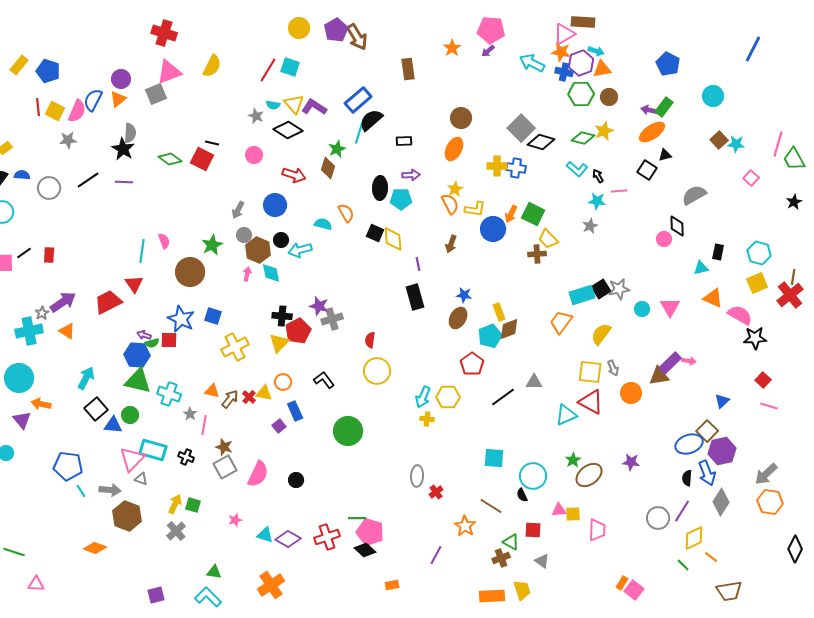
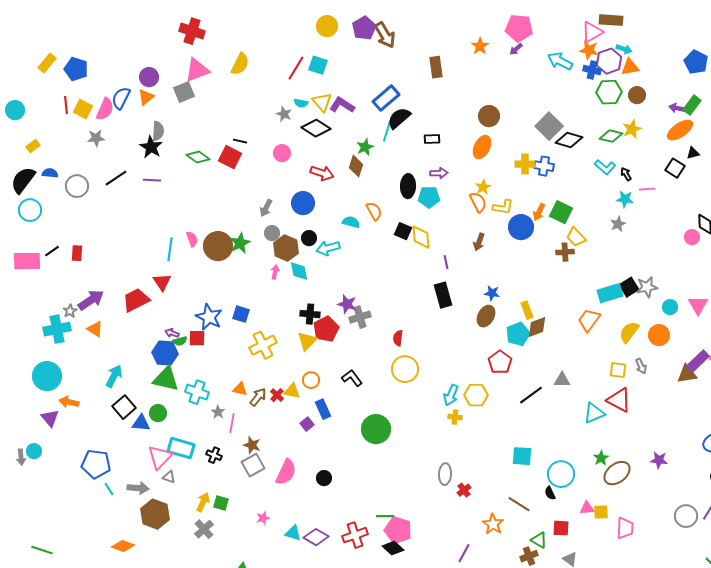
brown circle: (190, 272) -> (218, 246), moved
yellow square: (590, 372) -> (618, 370), size x0.7
orange circle: (631, 393) -> (659, 335), moved

